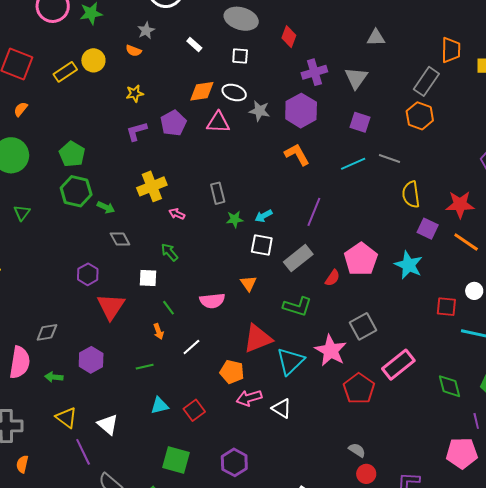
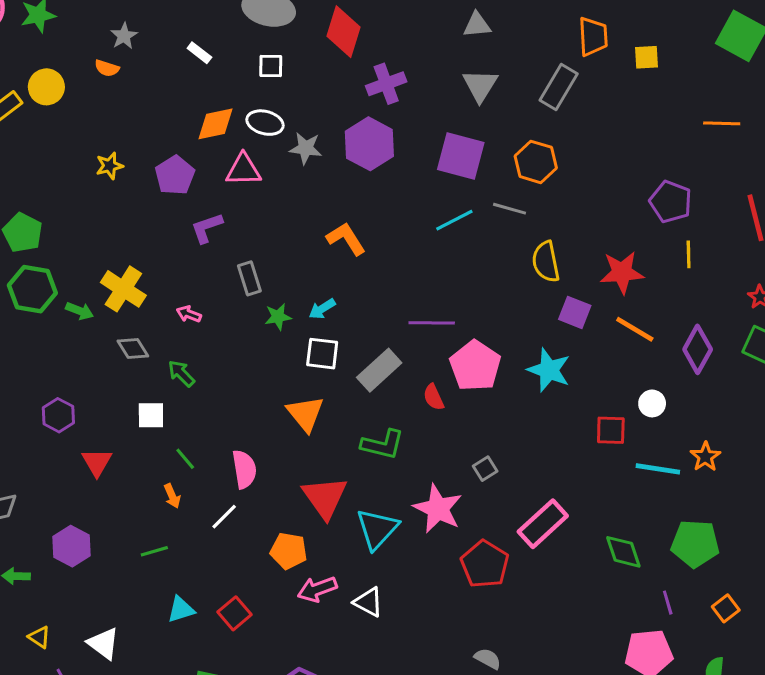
red diamond: (289, 37) -> (344, 32), size x1.5
gray triangle: (356, 78) -> (480, 85), moved
yellow star: (135, 93) -> (109, 166), moved
orange hexagon: (420, 116) -> (536, 162), moved
purple square: (360, 122) -> (461, 156), size x1.5
purple L-shape: (137, 131) -> (207, 228), moved
orange L-shape: (297, 154) -> (346, 239), moved
yellow cross: (152, 186) -> (123, 289), moved, turned -32
purple line: (314, 212) -> (432, 323), moved, turned 72
gray diamond: (120, 239) -> (133, 349), moved
red semicircle: (332, 278) -> (434, 397), turned 126
orange triangle: (248, 283) -> (305, 414), size x1.5
pink semicircle: (212, 301) -> (244, 469), moved, turned -90
red triangle: (111, 306) -> (97, 462), size x0.7
gray square: (363, 326) -> (485, 469), size x0.6
red triangle: (258, 339) -> (325, 497), turned -40
yellow triangle: (66, 418) -> (39, 637), size x0.7

